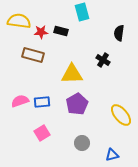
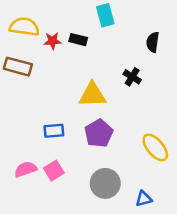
brown rectangle: (33, 55) -> (18, 67), moved
pink semicircle: (20, 101) -> (26, 169), moved
gray circle: (82, 143) -> (105, 183), size x1.5

